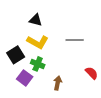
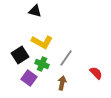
black triangle: (36, 20) -> (35, 11), moved
gray line: (75, 40) -> (66, 58), moved, turned -54

